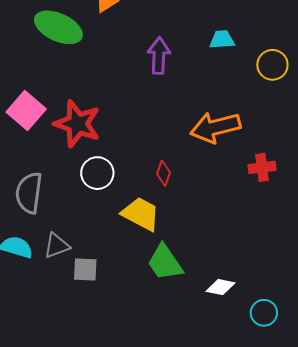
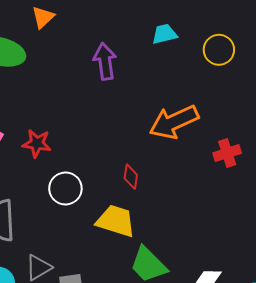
red star: (77, 124) -> (37, 143), size x0.6

